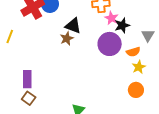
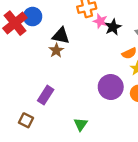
purple circle: (110, 44) -> (111, 87), moved
purple rectangle: (27, 79) -> (46, 95), moved, turned 42

